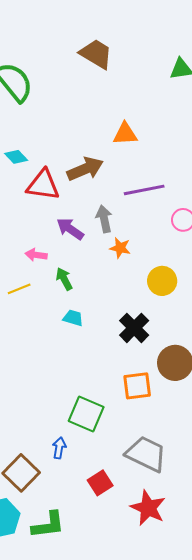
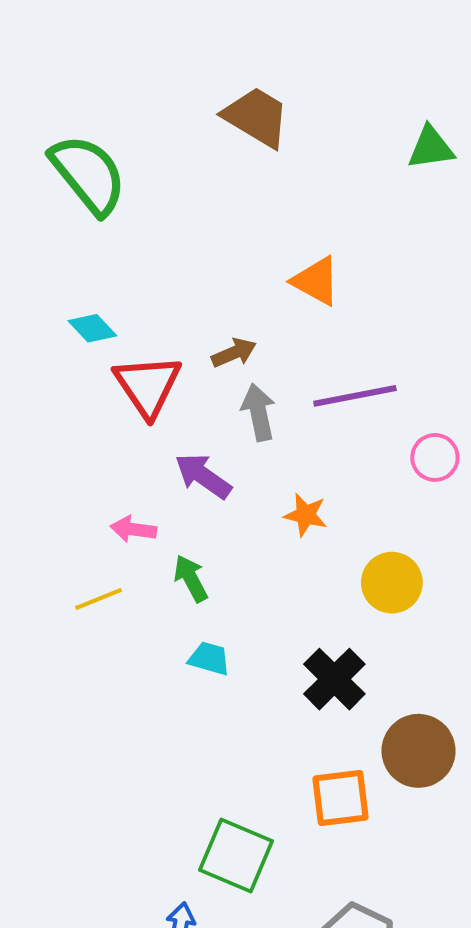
orange triangle: (125, 134) -> (316, 281), turned 32
brown arrow: (85, 169) -> (234, 353), size x0.6
red triangle: (43, 185) -> (148, 386), turned 48
gray arrow: (104, 219) -> (258, 412), moved

